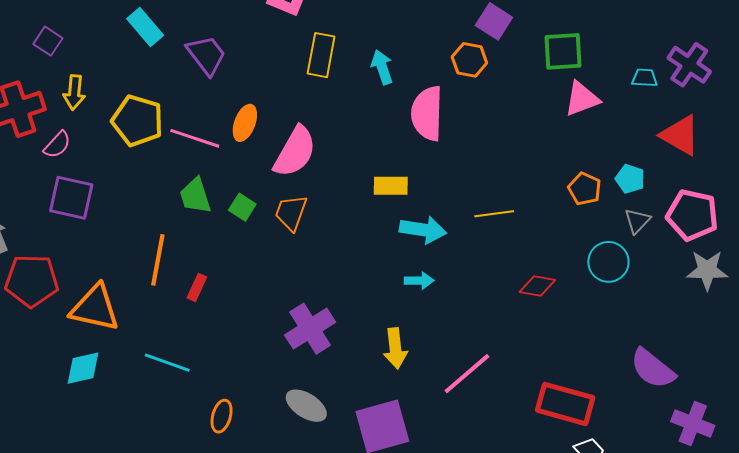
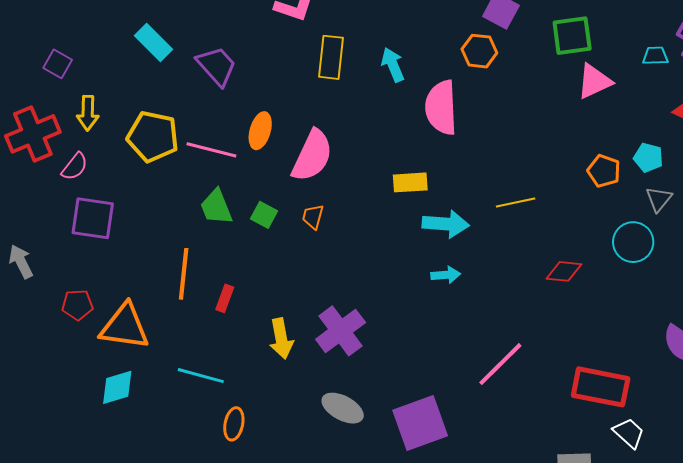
orange trapezoid: (291, 213) -> (313, 217), size x0.7
red pentagon: (32, 281) -> (77, 305), moved, size x0.6
yellow arrow: (395, 348) -> (281, 339), moved
orange ellipse: (222, 416) -> (234, 424), moved

